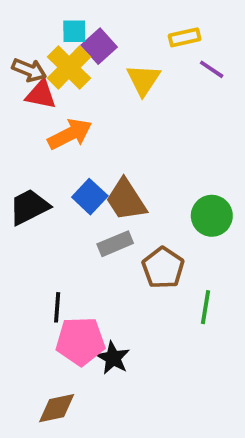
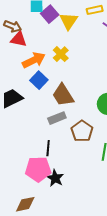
yellow cross: (69, 68) -> (61, 54), moved, size x0.7
yellow triangle: (143, 80) -> (69, 21), moved
blue square: (90, 197) -> (39, 80), moved
black line: (57, 307) -> (48, 148), moved

